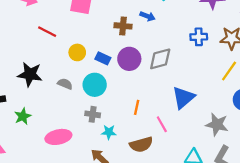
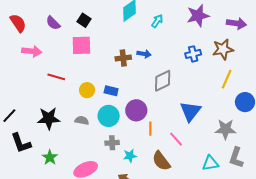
blue arrow: (148, 16) -> (144, 54), moved
purple circle: (129, 59) -> (136, 110), moved
brown semicircle: (141, 144) -> (161, 161), turned 80

